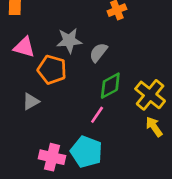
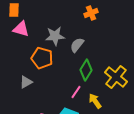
pink triangle: (24, 47) -> (21, 29), moved
green diamond: (110, 86) -> (86, 70), turned -30
yellow arrow: (154, 127) -> (95, 101), moved

